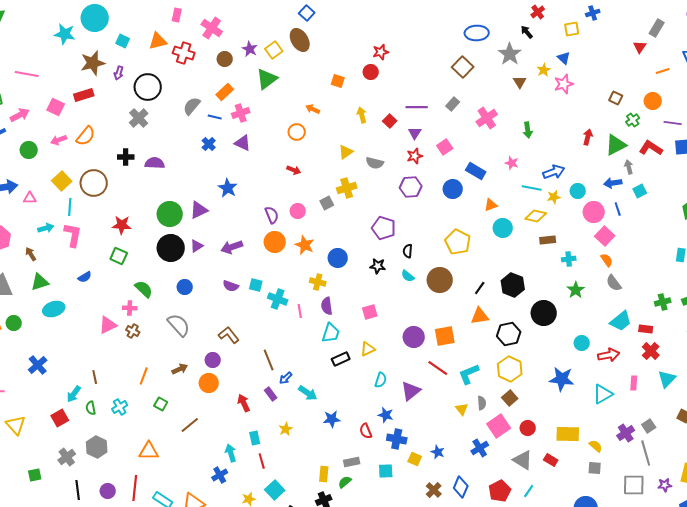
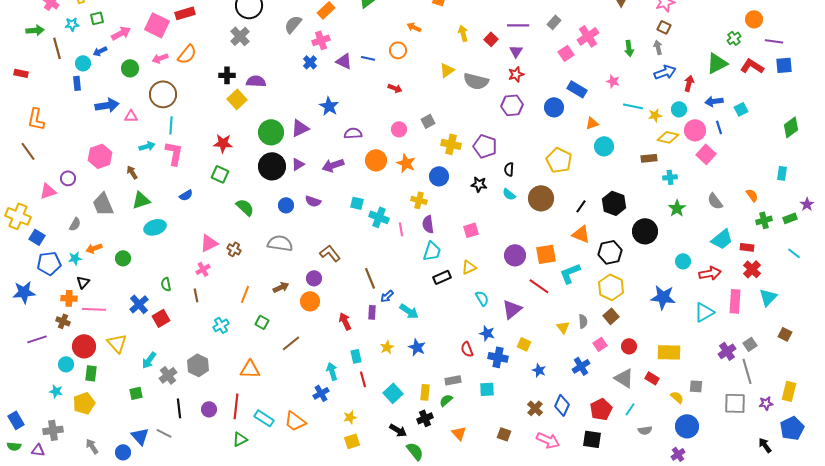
brown square: (616, 98) -> (664, 27), moved
pink square: (56, 107) -> (157, 25), size x1.4
pink cross: (241, 113) -> (321, 40), moved
blue line: (215, 117) -> (368, 58), moved
red arrow: (588, 137) -> (689, 83), moved
pink square: (445, 147) -> (566, 53), moved
gray semicircle: (375, 163) -> (476, 81), size x1.4
gray arrow: (629, 167) -> (658, 47), moved
blue arrow: (554, 172) -> (665, 72), moved
yellow square: (62, 181) -> (237, 99), moved
brown circle: (94, 183) -> (163, 94), moved
yellow cross: (347, 188) -> (451, 144), moved, turned 30
purple semicircle: (272, 215) -> (353, 133), moved, turned -72
yellow diamond: (536, 216) -> (668, 137), moved
orange semicircle: (607, 260) -> (752, 195), moved
purple semicircle: (231, 286) -> (313, 201), moved
pink cross: (130, 308) -> (203, 269), moved, turned -32
orange triangle: (480, 316) -> (581, 234), turned 30
green circle: (14, 323) -> (123, 258), moved
gray semicircle: (179, 325) -> (280, 243), turned -40
blue cross: (38, 365) -> (139, 304), moved
cyan L-shape: (469, 374) -> (570, 273), moved
cyan semicircle: (381, 380) -> (482, 298), turned -49
pink rectangle: (634, 383) -> (735, 301), size x1.6
cyan arrow: (74, 394) -> (149, 360), moved
purple rectangle: (271, 394) -> (372, 312), turned 40
green semicircle: (91, 408) -> (166, 284), moved
red square: (60, 418) -> (161, 318), moved
blue star: (332, 419) -> (417, 347), moved, turned 30
pink square: (499, 426) -> (600, 344), size x0.6
yellow semicircle: (596, 446) -> (677, 397), moved
yellow square: (415, 459) -> (524, 344), moved
cyan square: (275, 490) -> (393, 393), moved

